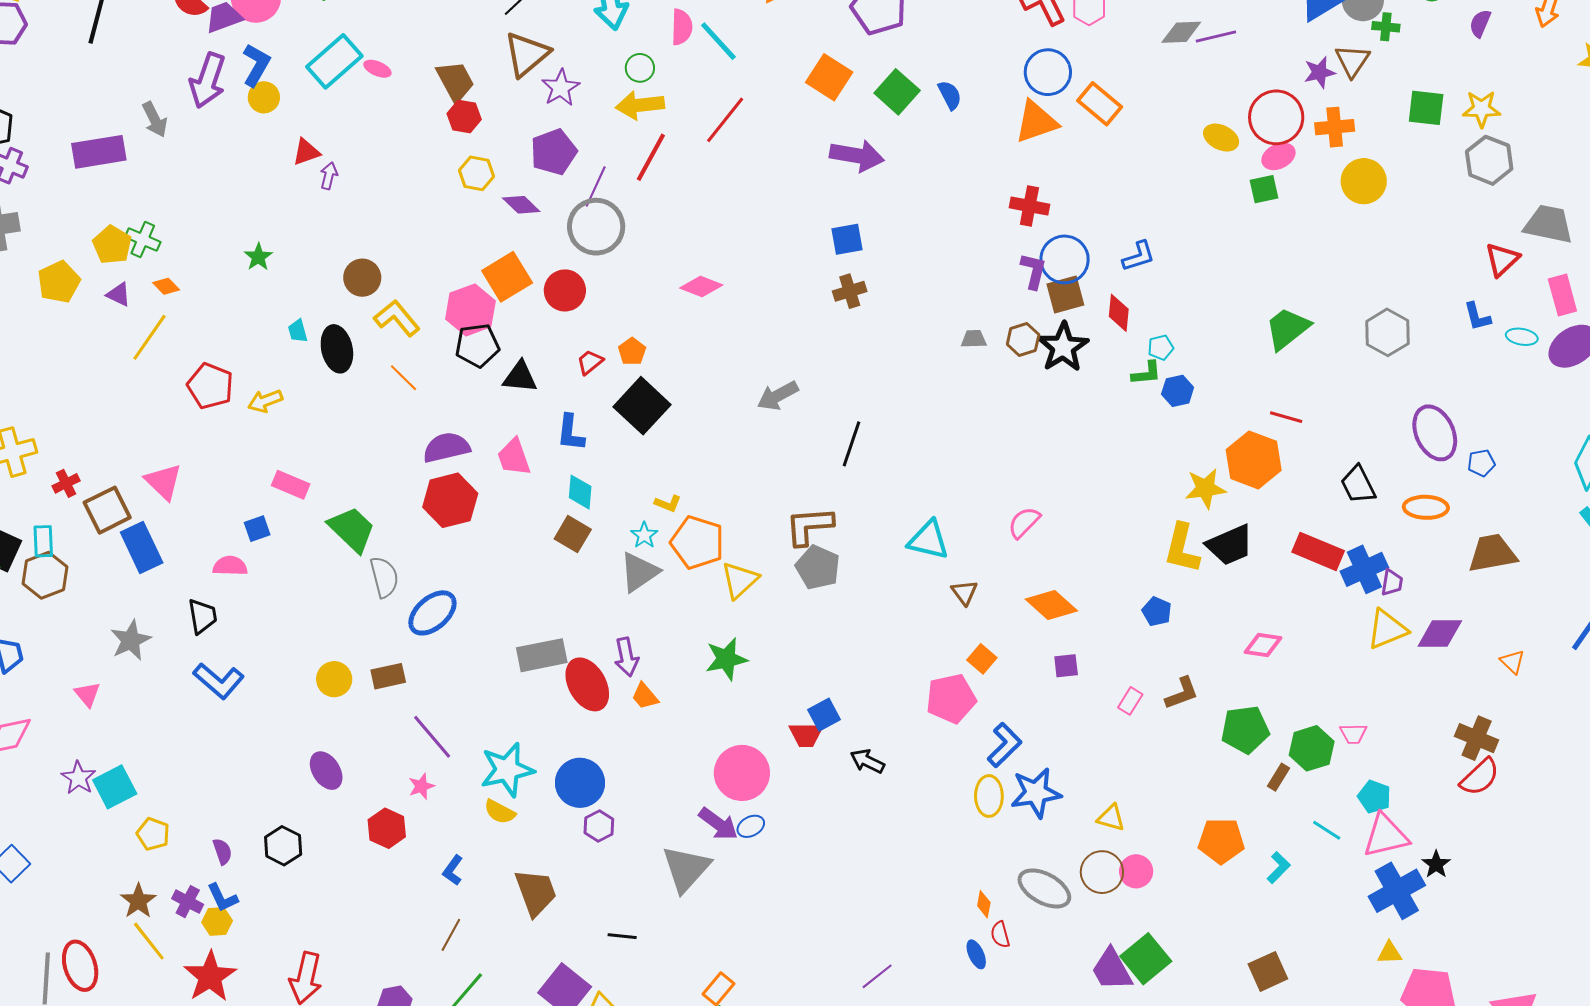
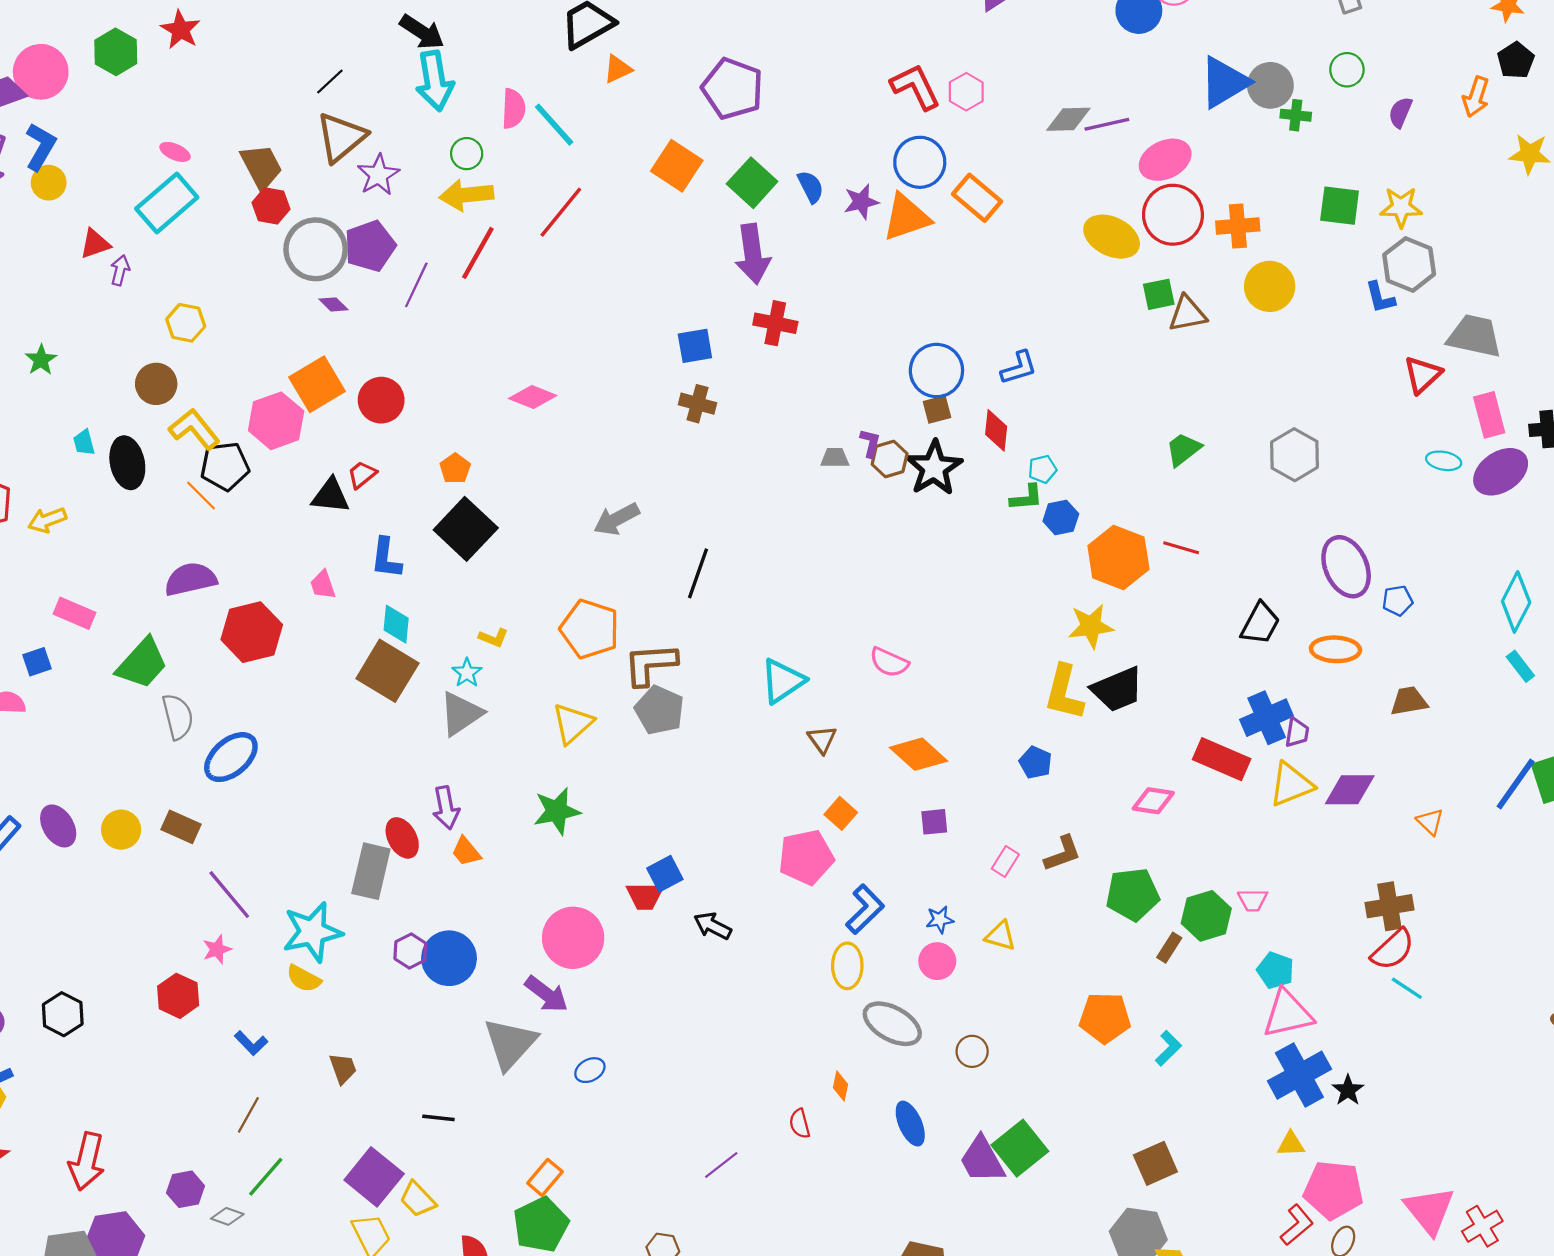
cyan rectangle: (334, 61) -> (167, 203), moved
brown triangle: (1352, 61) -> (1188, 314), moved, turned 45
purple star: (1320, 72) -> (861, 202), moved
yellow ellipse: (1221, 138) -> (1112, 237), size x1.4
purple arrow: (857, 156) -> (753, 254), moved, turned 72
pink ellipse: (1278, 156) -> (1165, 160), moved, size x1.4
yellow hexagon: (477, 173) -> (186, 323), moved
purple diamond: (521, 205) -> (333, 304), size x0.7
red cross: (1029, 206) -> (775, 323), moved
gray circle: (596, 227) -> (316, 249), moved
purple L-shape: (1034, 271) -> (870, 443), moved, size x0.7
brown cross: (850, 291) -> (698, 404), turned 32
brown square: (1065, 295) -> (937, 410), size x0.7
blue L-shape: (1477, 317) -> (1380, 298), moved
green trapezoid: (1287, 328) -> (1183, 449), size x0.7
black pentagon: (477, 345) -> (225, 466), moved
red trapezoid: (590, 362) -> (362, 475), moved
purple semicircle: (446, 447) -> (191, 579), moved
pink trapezoid: (514, 457) -> (323, 585), size x0.7
orange hexagon: (1254, 460) -> (1118, 557), moved
black trapezoid: (1358, 485) -> (1260, 623), turned -126
pink semicircle: (1024, 522) -> (889, 662), turned -111
green trapezoid: (352, 529) -> (142, 663), turned 88
brown square: (573, 534) -> (387, 671), size x1.5
cyan triangle: (928, 540) -> (783, 681), turned -48
orange pentagon: (697, 542) -> (590, 629), moved
red rectangle: (1318, 551) -> (1222, 759), moved
brown trapezoid: (1492, 553) -> (1409, 701), size x0.7
gray rectangle: (542, 655) -> (371, 871), moved, turned -66
brown rectangle: (388, 676) -> (181, 827), turned 36
red ellipse: (587, 684) -> (402, 838), size x0.7
brown cross: (1477, 738) -> (1389, 906), turned -33
purple ellipse: (326, 771) -> (58, 826), moved
blue circle: (580, 783) -> (449, 958), moved
blue star: (1036, 793) -> (940, 920), moved, size x0.5
yellow triangle: (1111, 818) -> (1001, 936), moved
purple hexagon: (599, 826) -> (410, 951), moved
blue ellipse: (751, 826) -> (590, 1070), moved
cyan line: (1327, 830) -> (1407, 988), moved
black star: (1436, 864) -> (1348, 1090), moved
blue L-shape: (453, 870) -> (251, 1043), turned -80
pink circle: (1136, 871) -> (937, 961), moved
brown circle: (1102, 872) -> (972, 1051), size x0.7
gray ellipse: (1044, 888) -> (892, 1024), moved
brown trapezoid: (536, 892) -> (343, 1068), size x0.6
red semicircle: (1000, 935) -> (800, 1124), moved
blue ellipse: (976, 954) -> (910, 1124), moved, size x1.4

